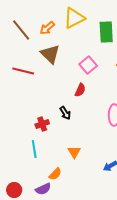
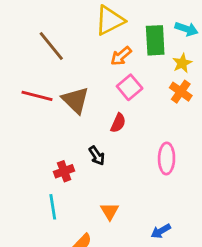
orange arrow: (47, 28) -> (121, 56), moved
brown line: (21, 30) -> (51, 46), moved
brown triangle: (50, 54) -> (75, 100), moved

